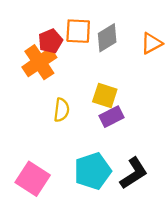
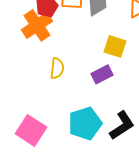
yellow square: (105, 95) -> (115, 46), moved

